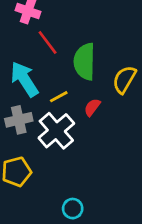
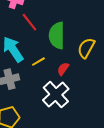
white cross: (56, 131) -> (56, 95), moved

